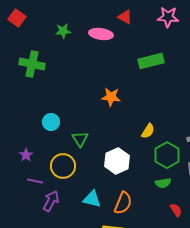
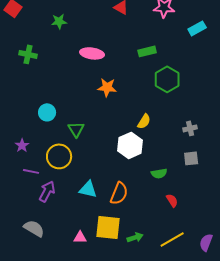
pink ellipse: (101, 34) -> (92, 53), moved
green rectangle: (151, 61) -> (147, 51), size x0.7
green cross: (32, 64) -> (28, 54), size x0.7
green hexagon: (167, 155) -> (167, 79), moved
white hexagon: (117, 161) -> (130, 145), moved

